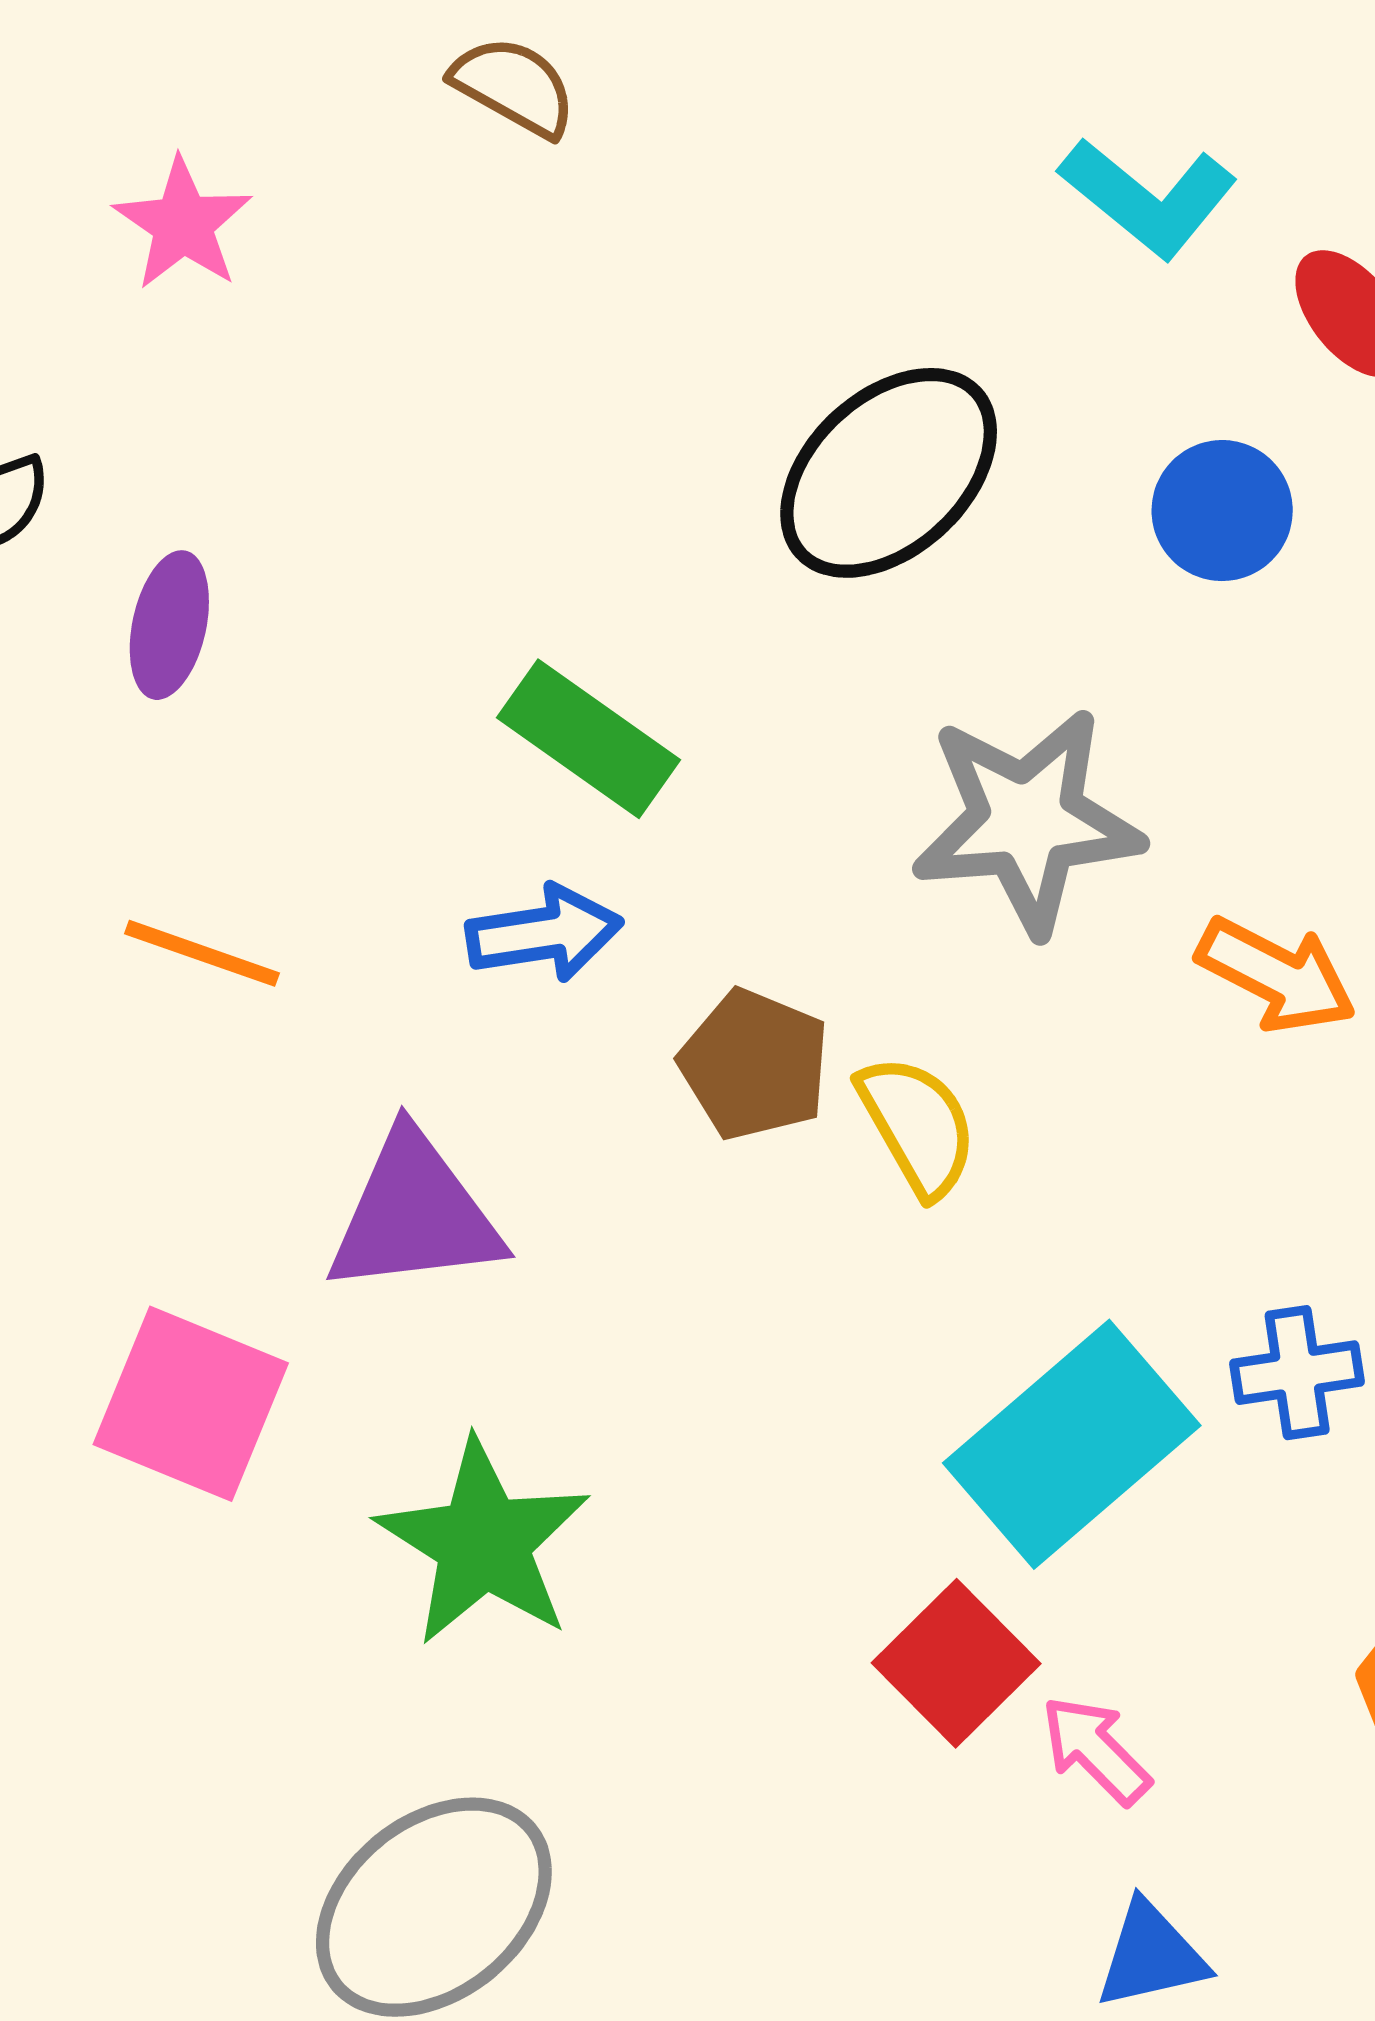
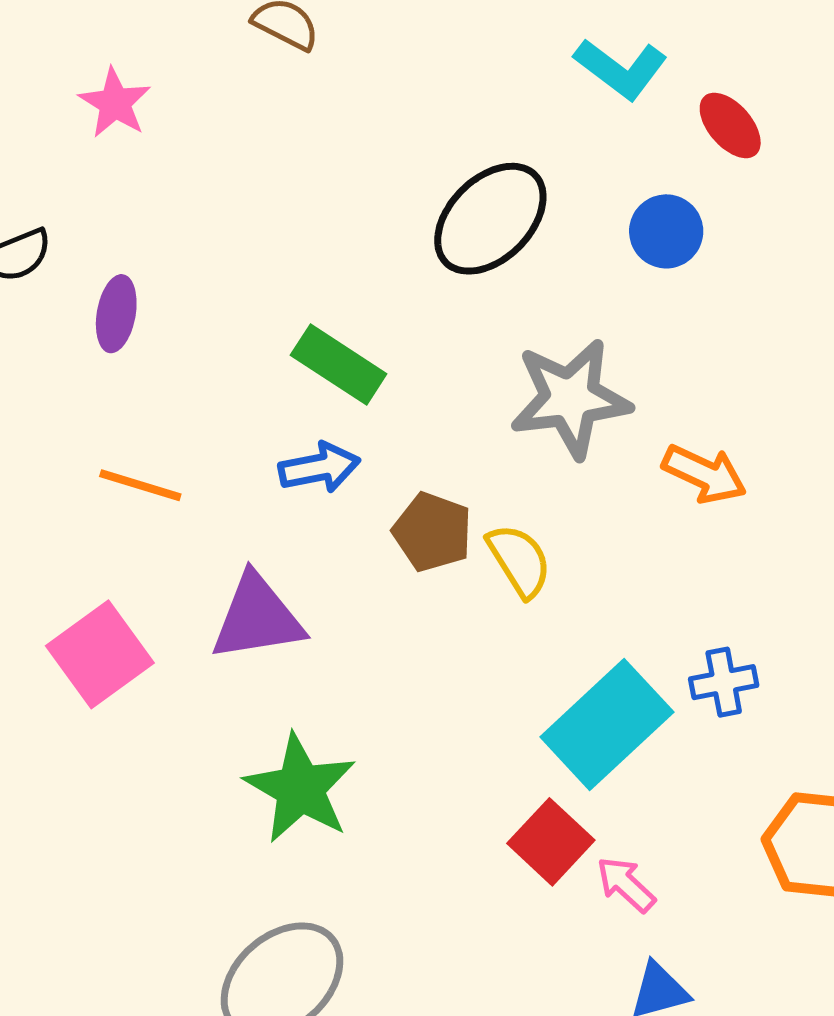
pink square: (191, 1404) -> (100, 654), moved, turned 34

